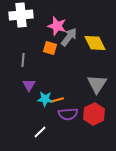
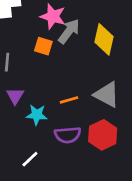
yellow diamond: (95, 43) -> (104, 39), turned 40
gray triangle: (97, 84) -> (107, 95), turned -35
orange line: (57, 100) -> (69, 100), moved

